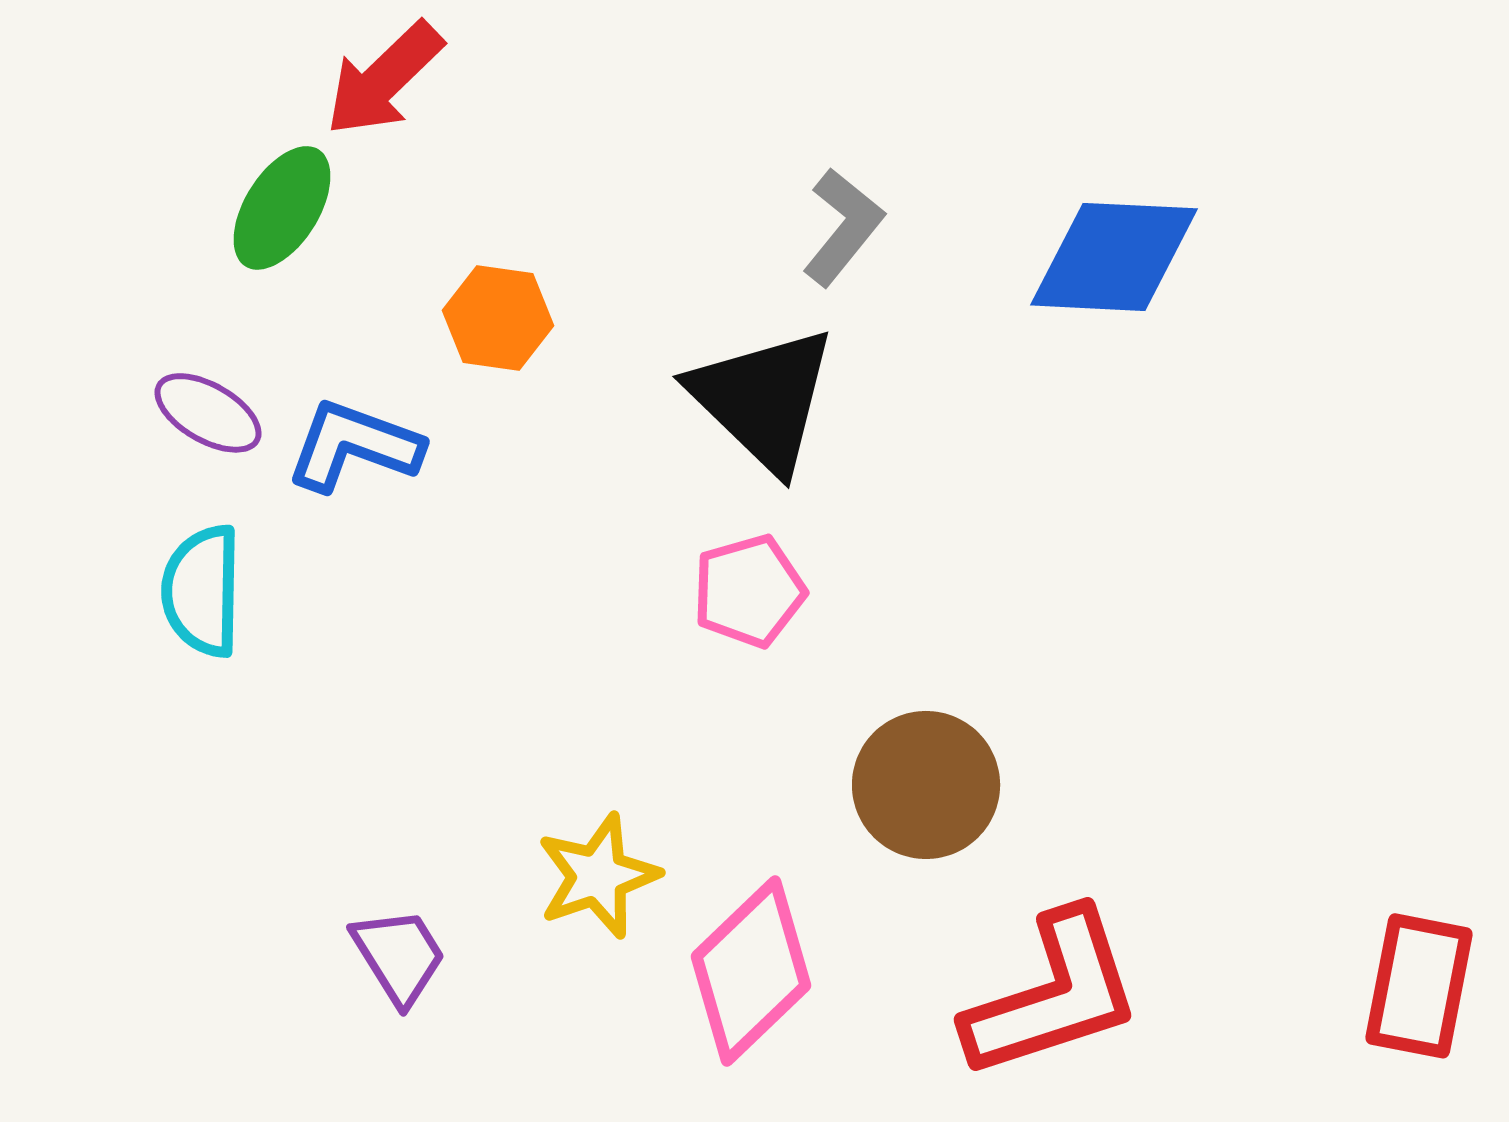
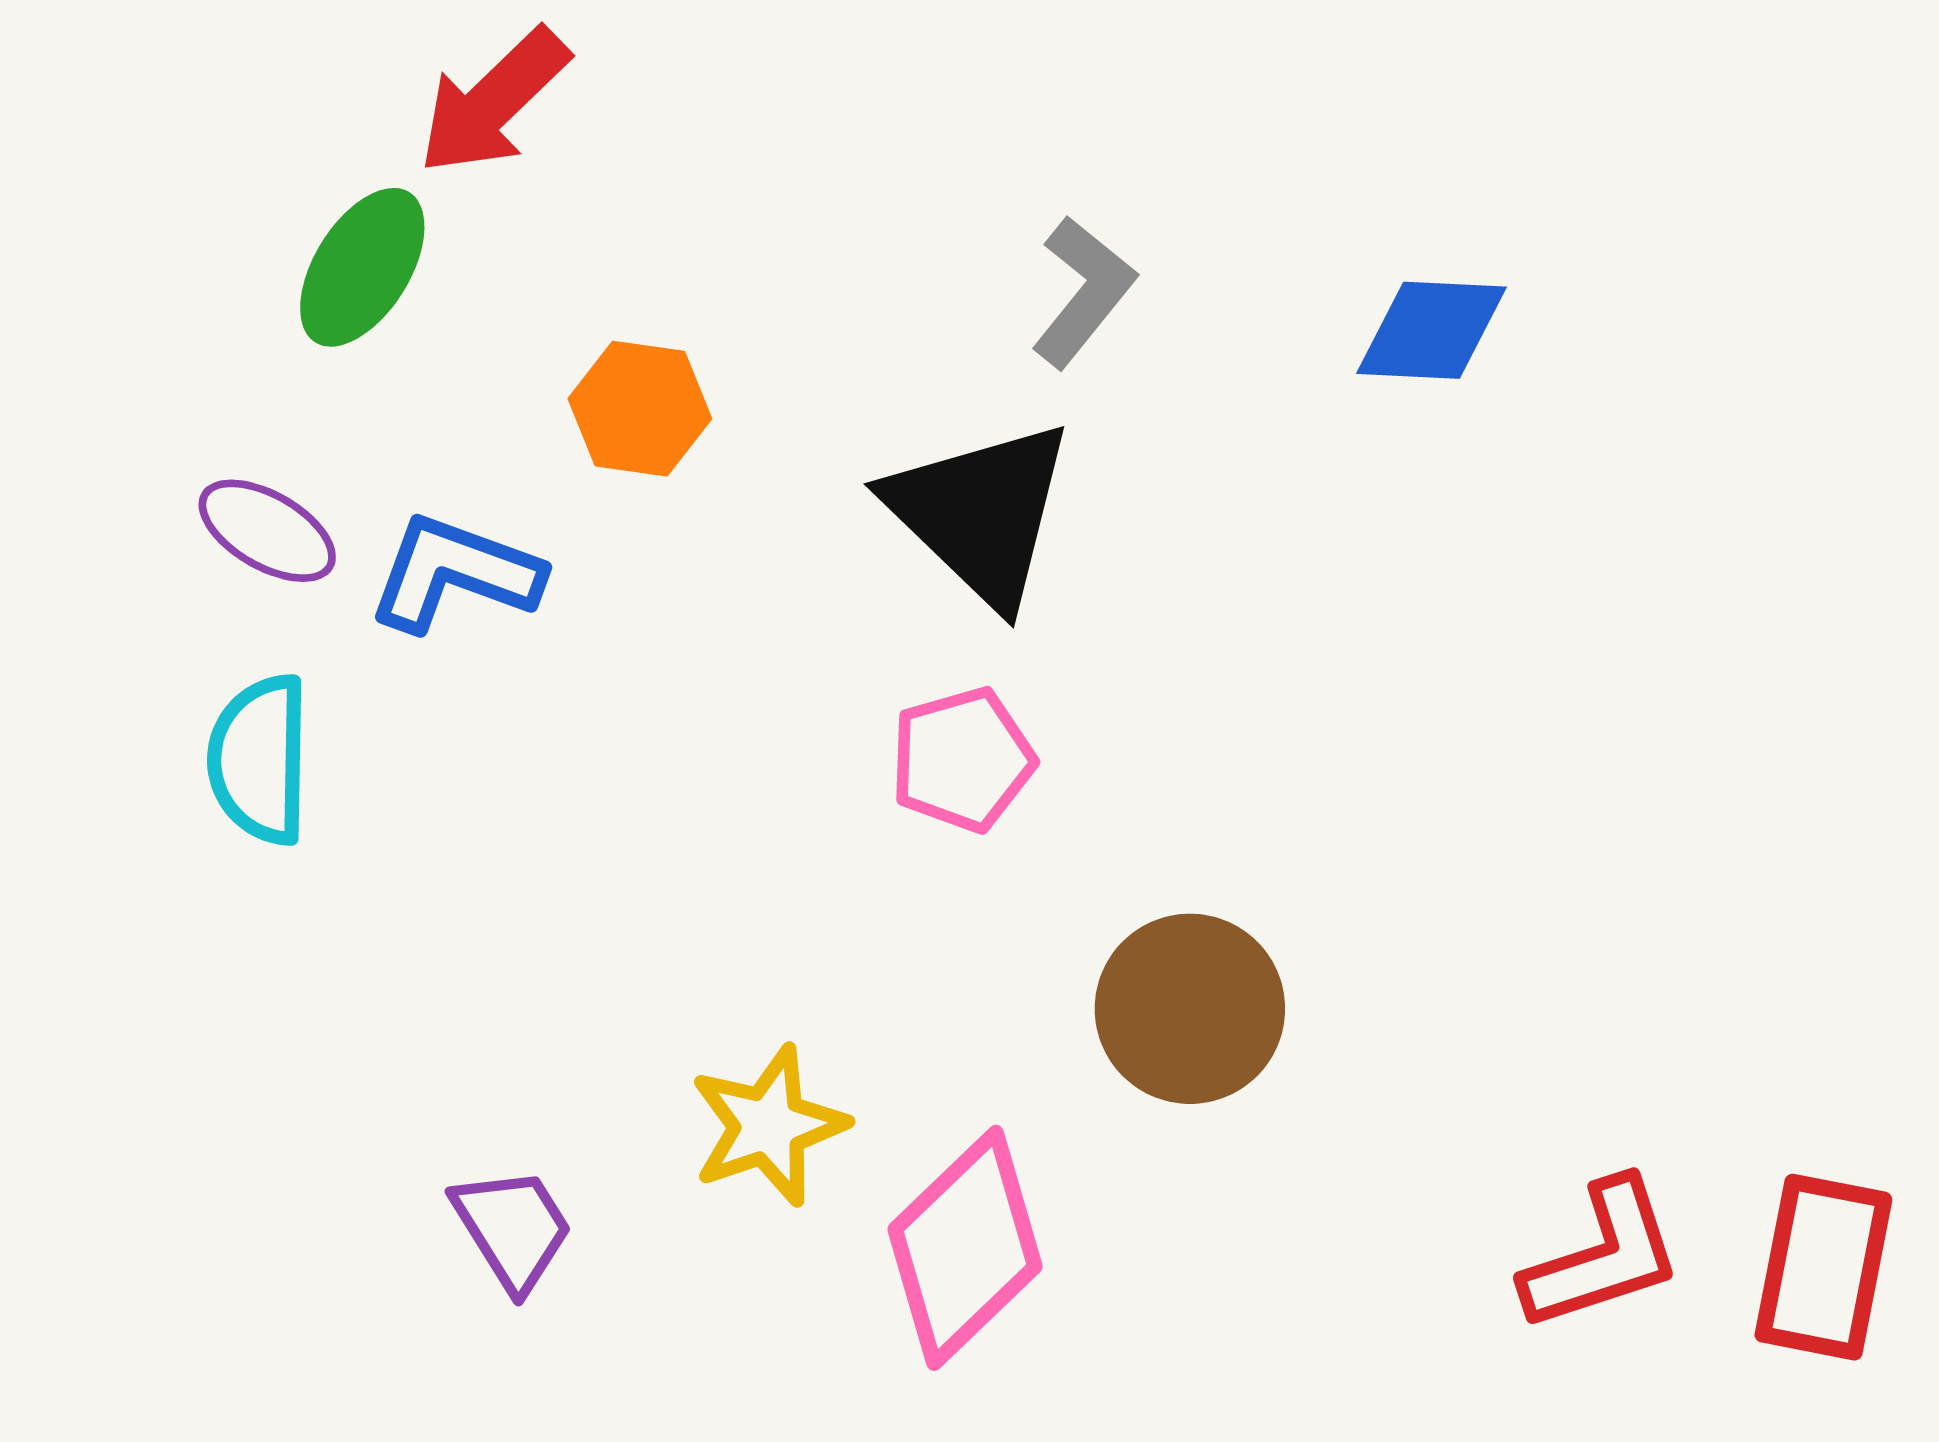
blue diamond: (1114, 257) -> (1431, 330), size x0.7
red L-shape: (1053, 995) -> (1602, 1256), moved, size x0.7

